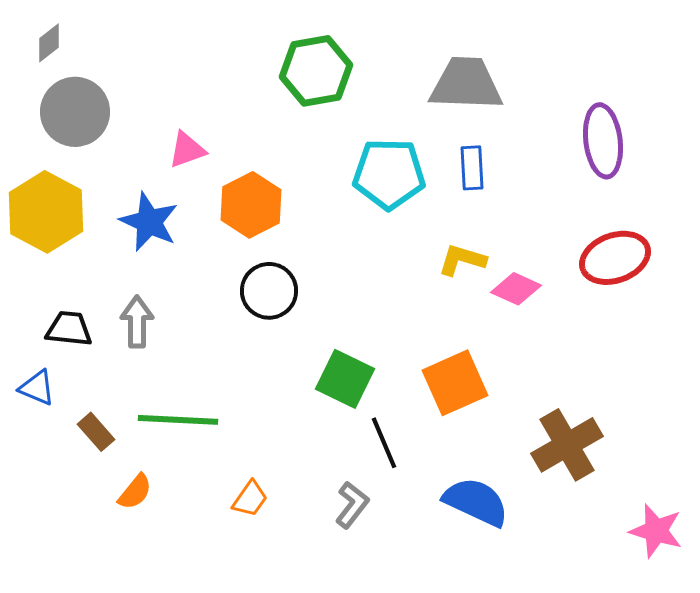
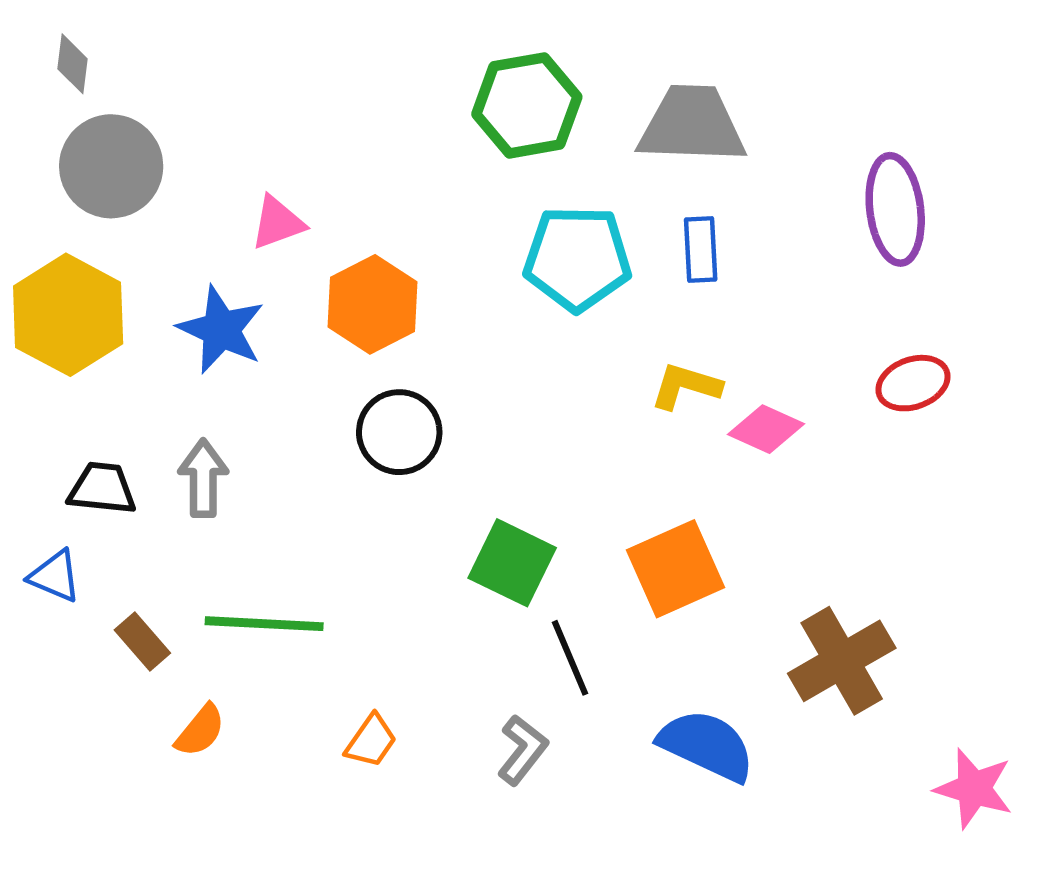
gray diamond: (49, 43) -> (73, 64), turned -45
green hexagon: (316, 71) -> (527, 105), moved
red ellipse: (615, 258) -> (913, 383), size x0.7

